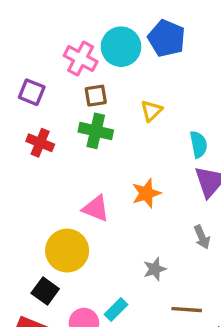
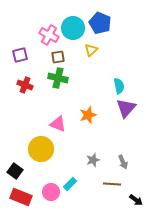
purple square: (32, 92) -> (20, 55), turned -35
yellow triangle: (151, 111) -> (91, 50), moved
gray arrow: (202, 237) -> (123, 162), moved
black square: (45, 291) -> (15, 171), moved

